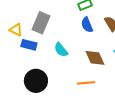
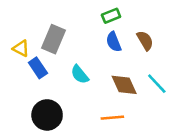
blue rectangle: (29, 45) -> (38, 68), turned 42

